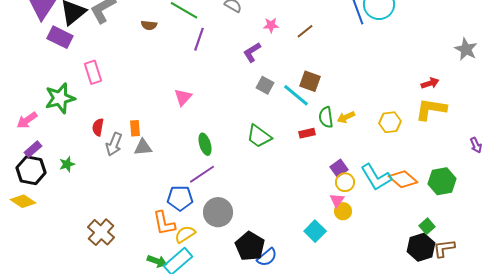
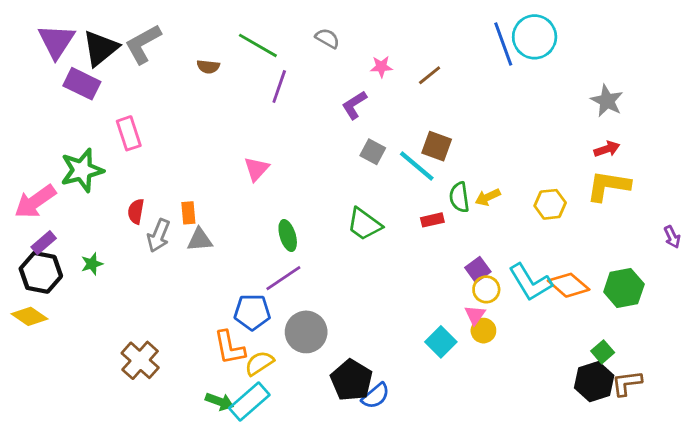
gray star: (466, 49) -> (607, 101), moved
pink arrow: (27, 120) -> (35, 201), size x1.4
cyan square: (315, 231) -> (441, 342), moved

